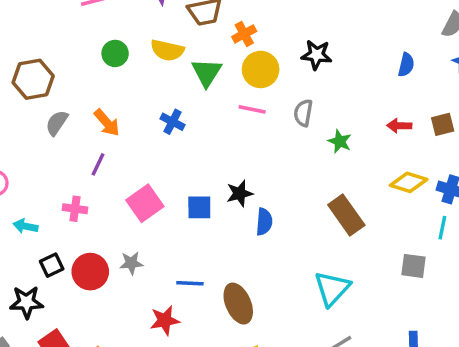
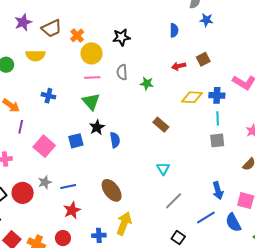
green triangle: (207, 72) -> (91, 102), moved
purple line: (98, 164) -> (21, 127), moved
brown rectangle: (346, 215) -> (161, 125), size x0.7
gray square: (413, 266) -> (217, 140), moved
blue line: (190, 283) -> (68, 187), moved
cyan triangle: (332, 288) -> (163, 169), size x0.6

